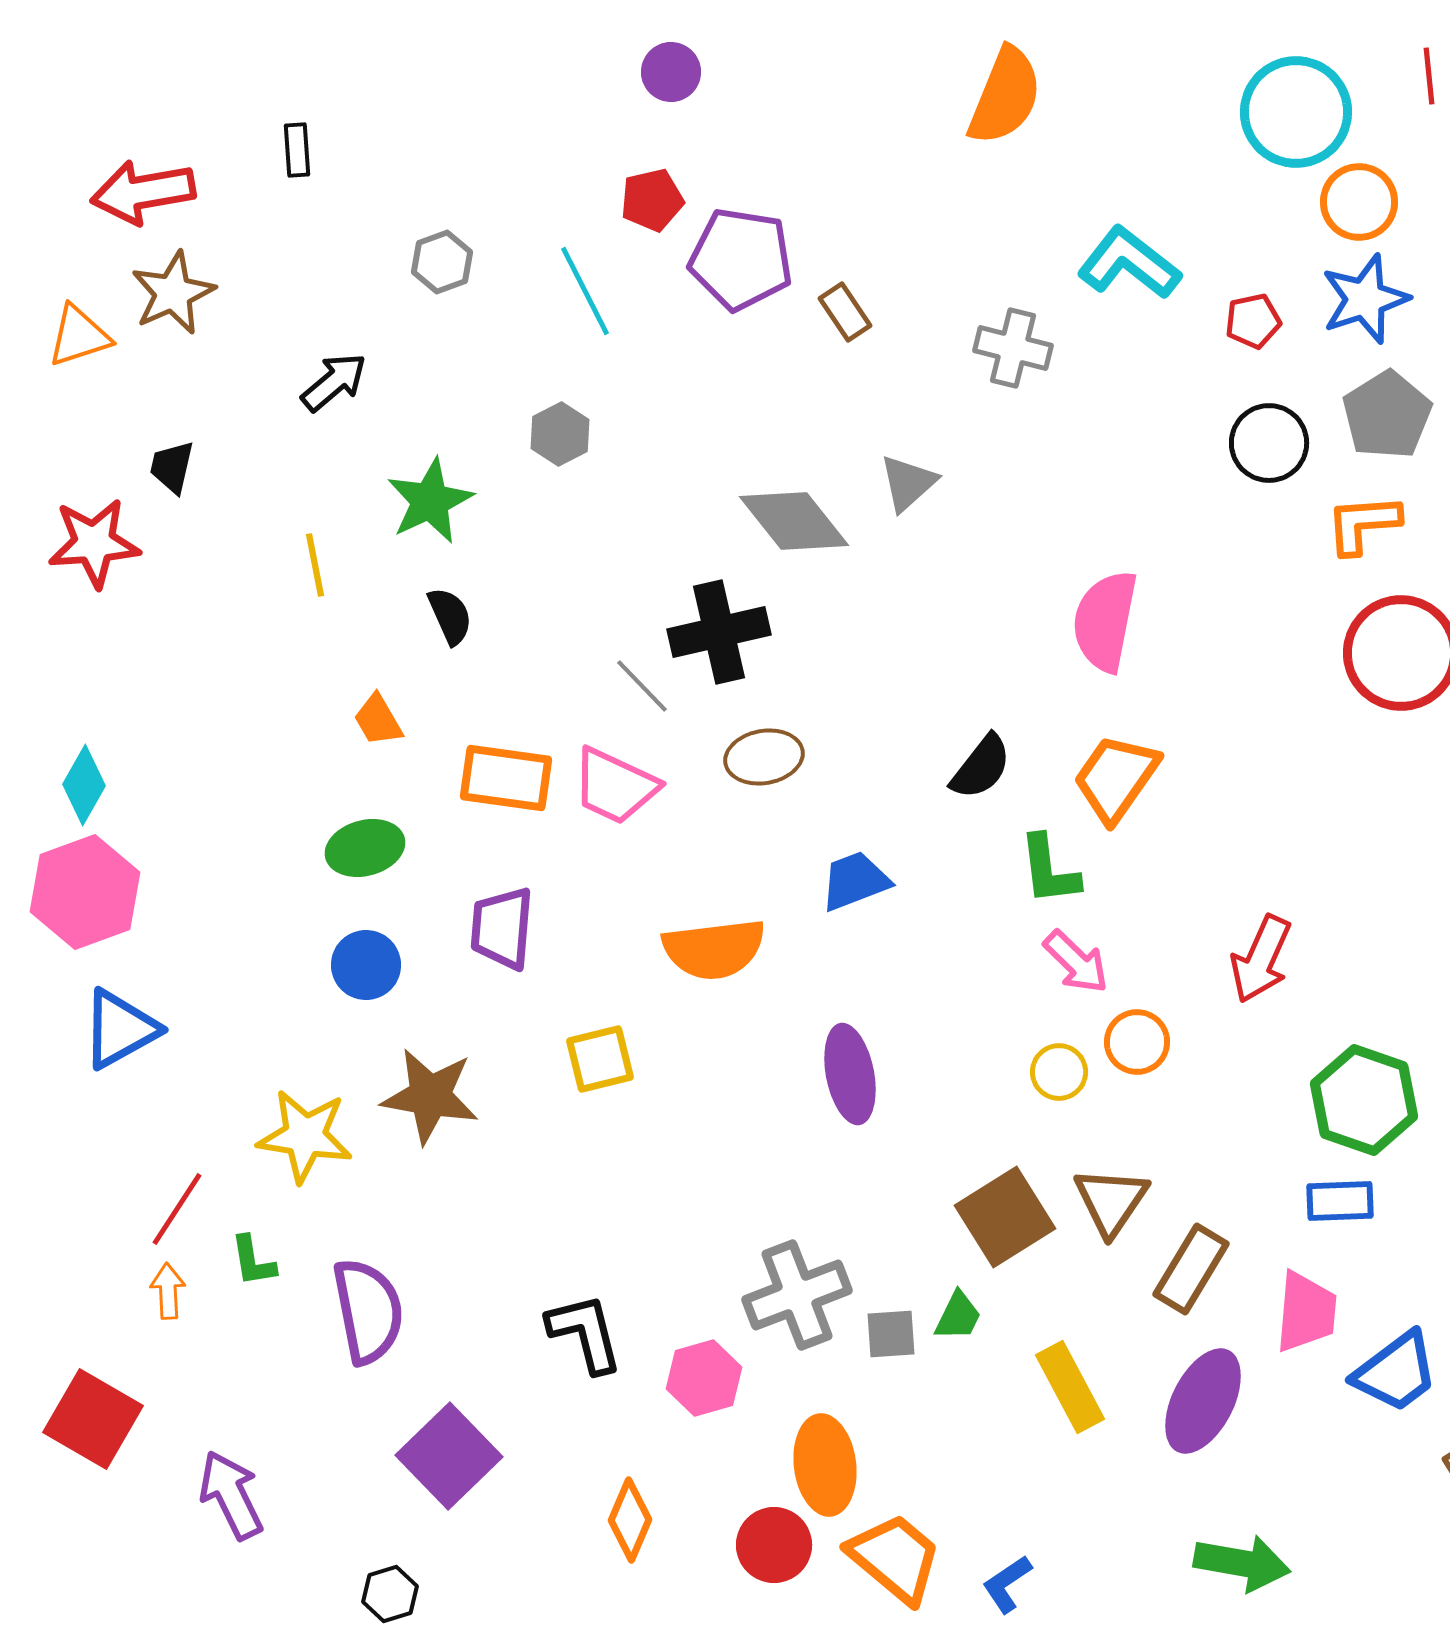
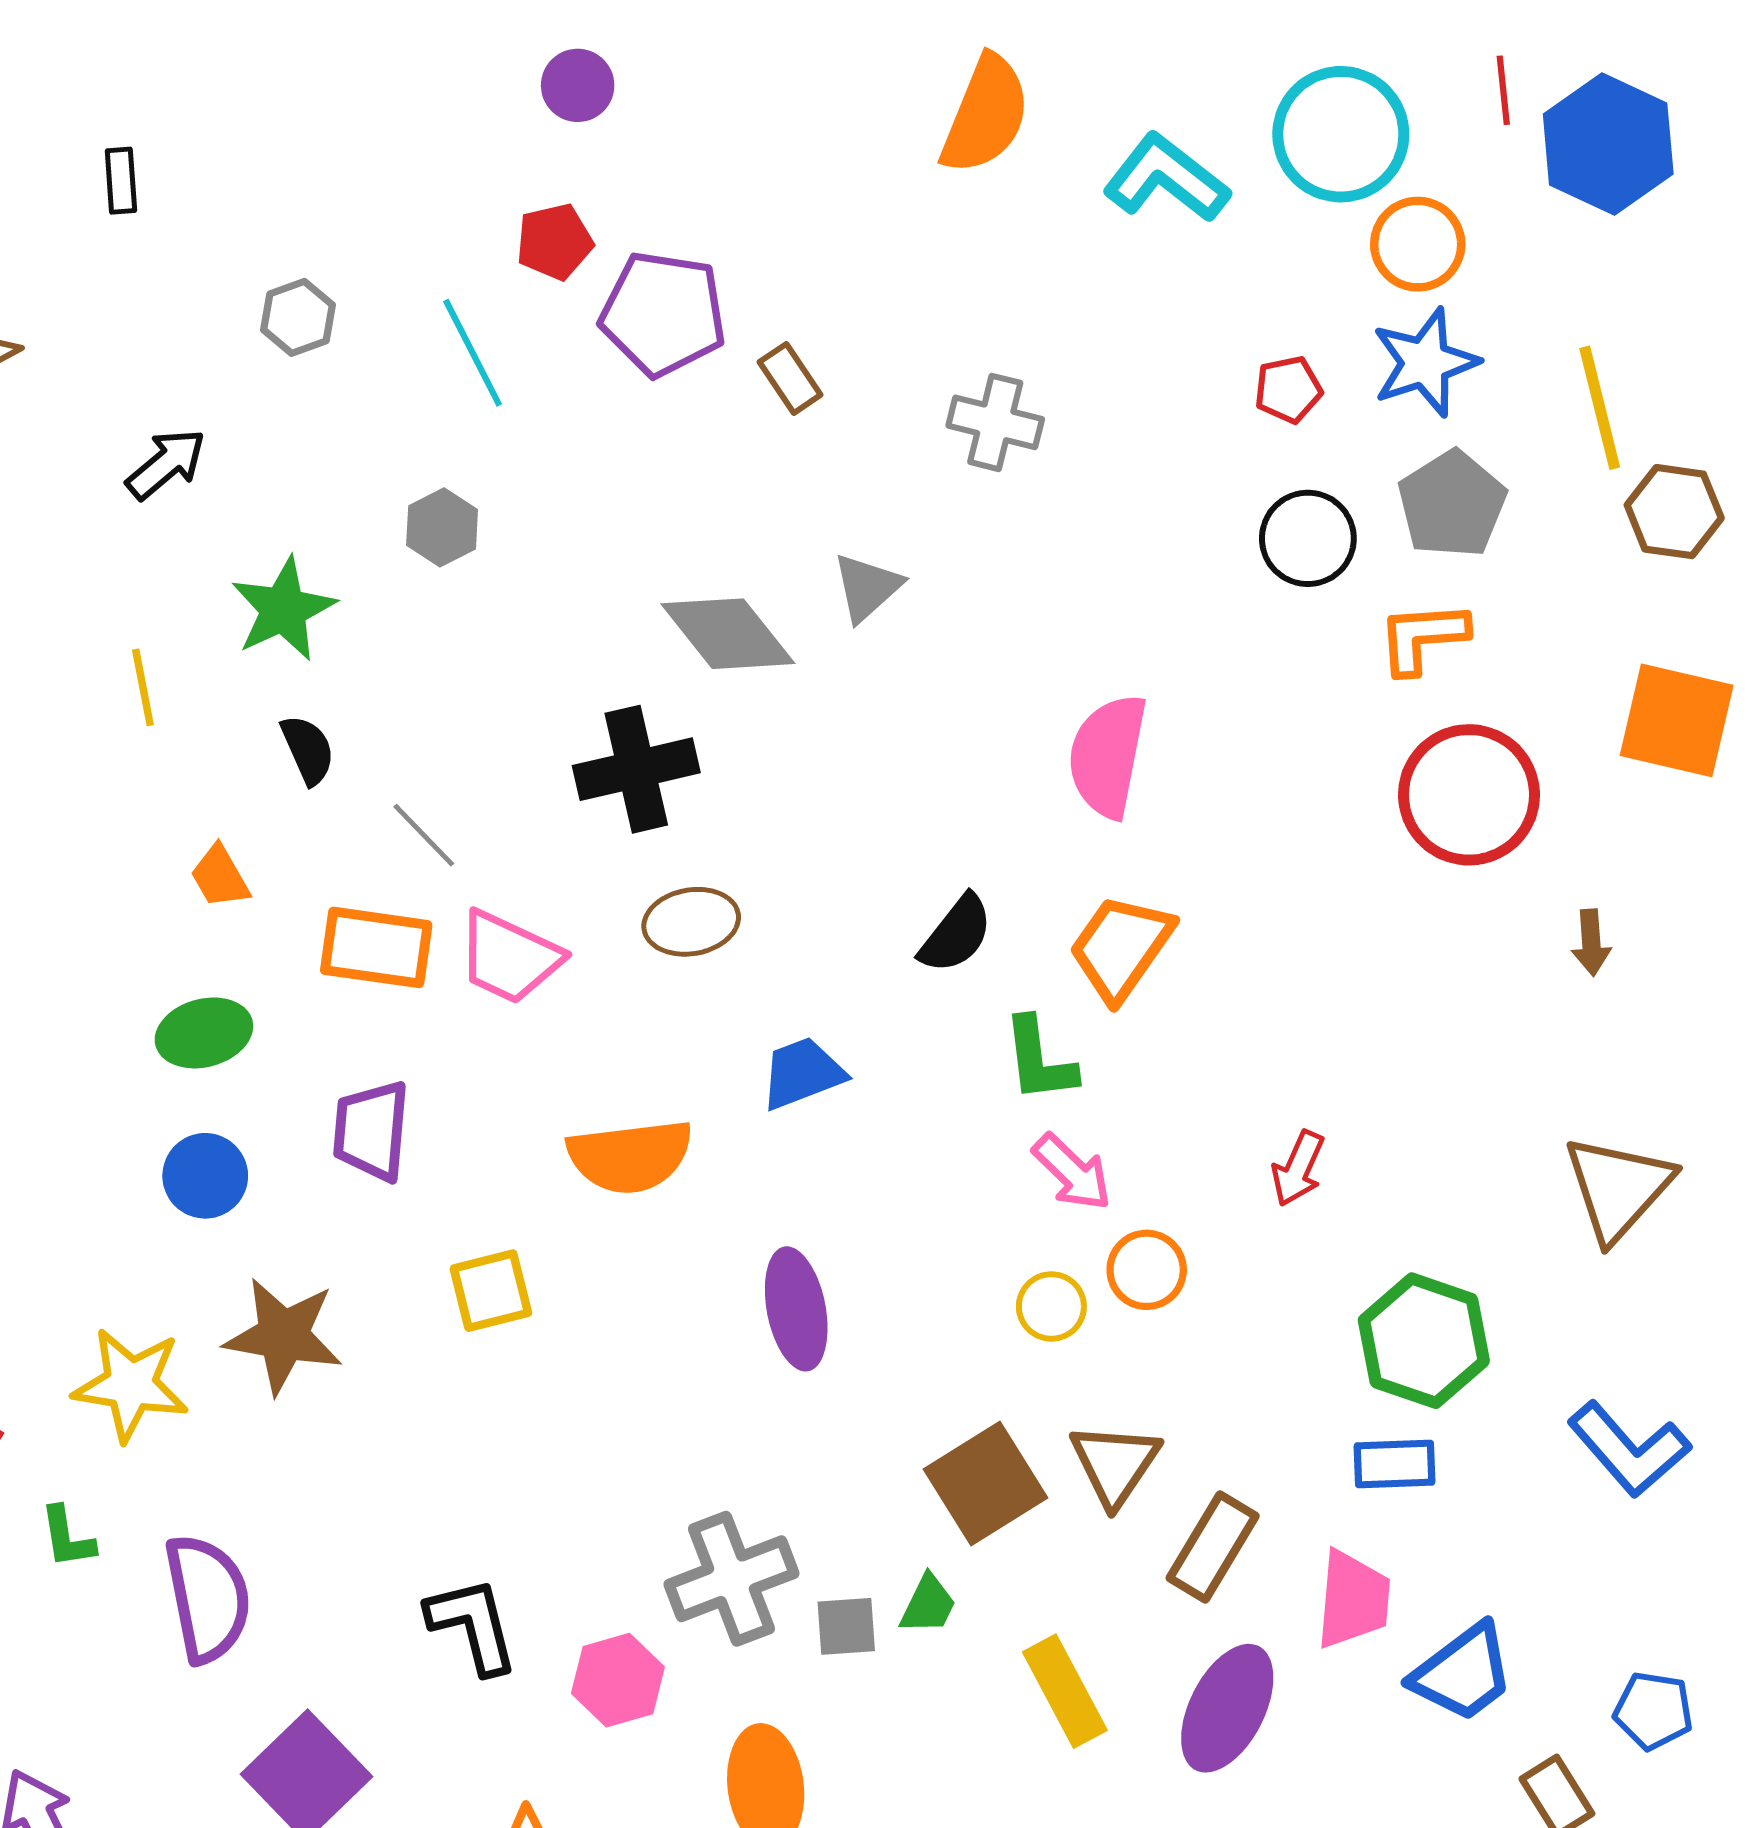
cyan L-shape: (1129, 263) -> (1166, 178), moved
gray line: (642, 686) -> (424, 835), moved
red arrow: (1261, 959) -> (1298, 1168), size x0.7

